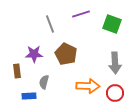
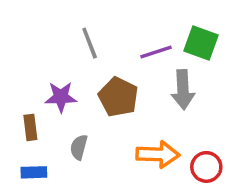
purple line: (81, 14) -> (156, 52), moved
gray arrow: (115, 63) -> (183, 90), moved
blue rectangle: (29, 96) -> (34, 172), moved

